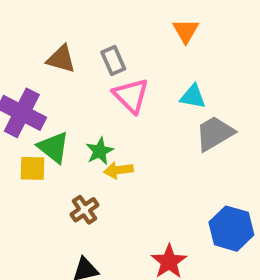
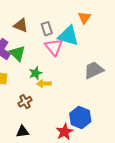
cyan triangle: (193, 97) -> (68, 36), moved, size x1.6
green triangle: (53, 147) -> (17, 53), moved
blue hexagon: (231, 229) -> (80, 117), moved

